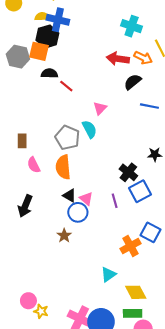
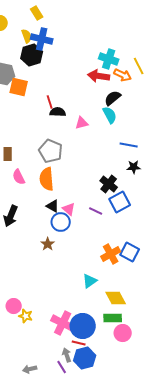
yellow semicircle: (42, 17) -> (27, 36), turned 72
cyan cross: (132, 26) -> (109, 59), moved
orange square: (39, 51) -> (19, 87), moved
black semicircle: (49, 73) -> (58, 112), moved
red line: (66, 86) -> (50, 102), turned 32
blue line: (149, 106) -> (129, 145), moved
pink triangle: (100, 108) -> (82, 123), turned 32
cyan semicircle: (89, 129) -> (110, 115), moved
purple line: (115, 201) -> (96, 211), turned -48
blue square: (150, 232) -> (130, 252), moved

